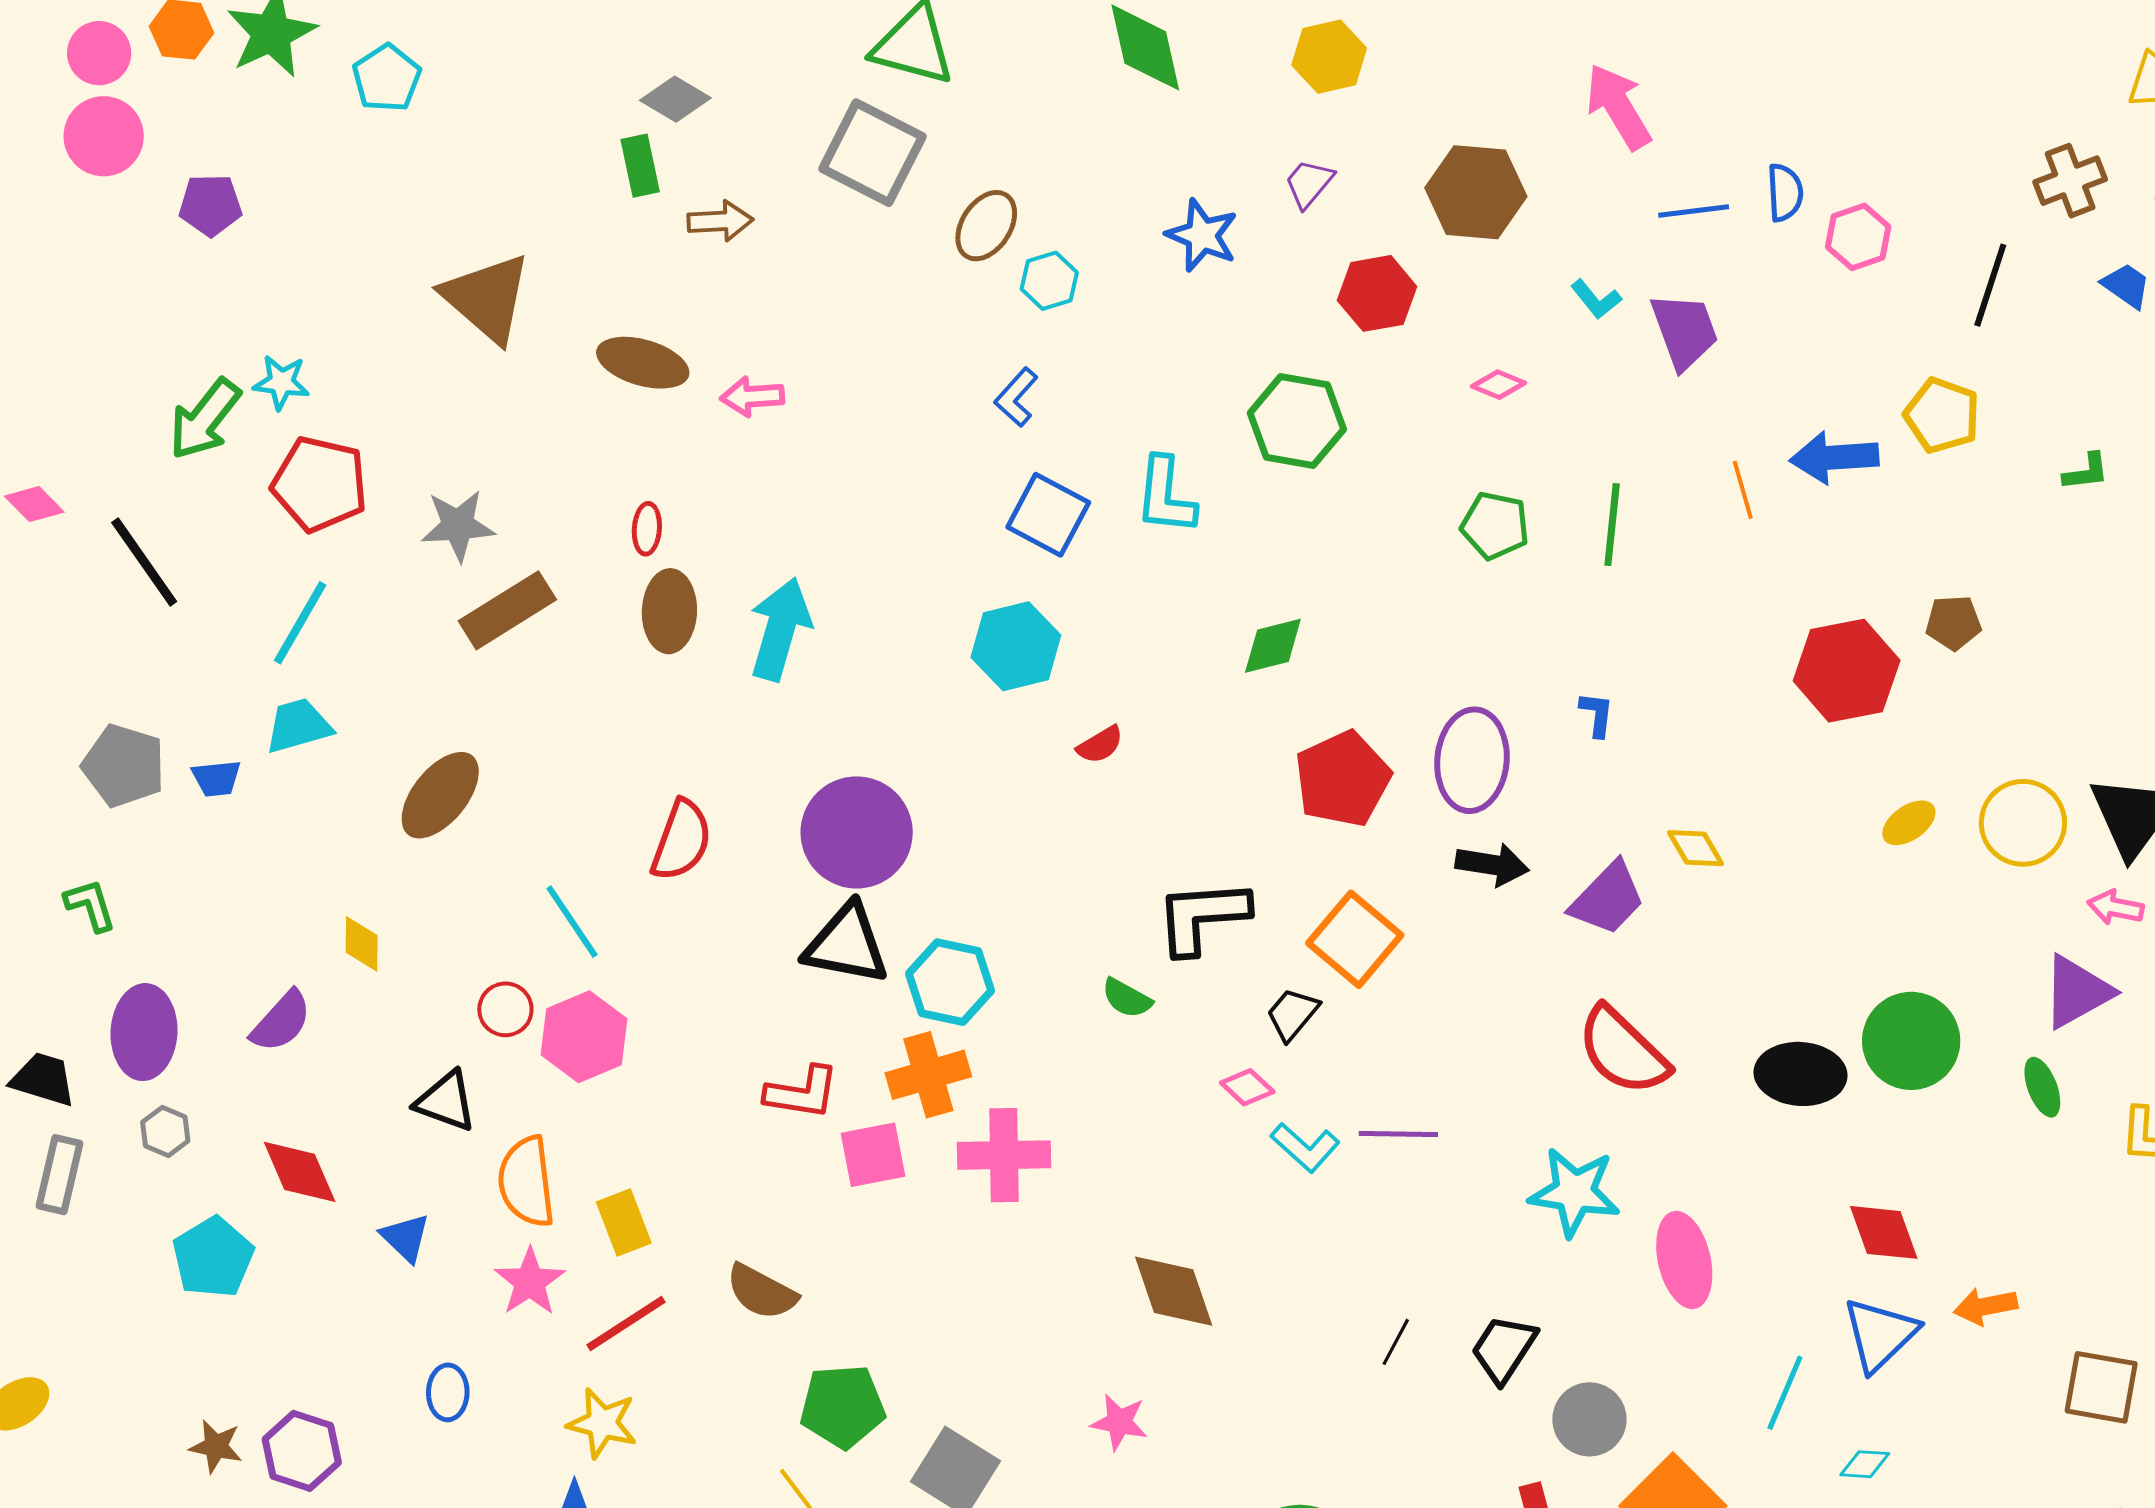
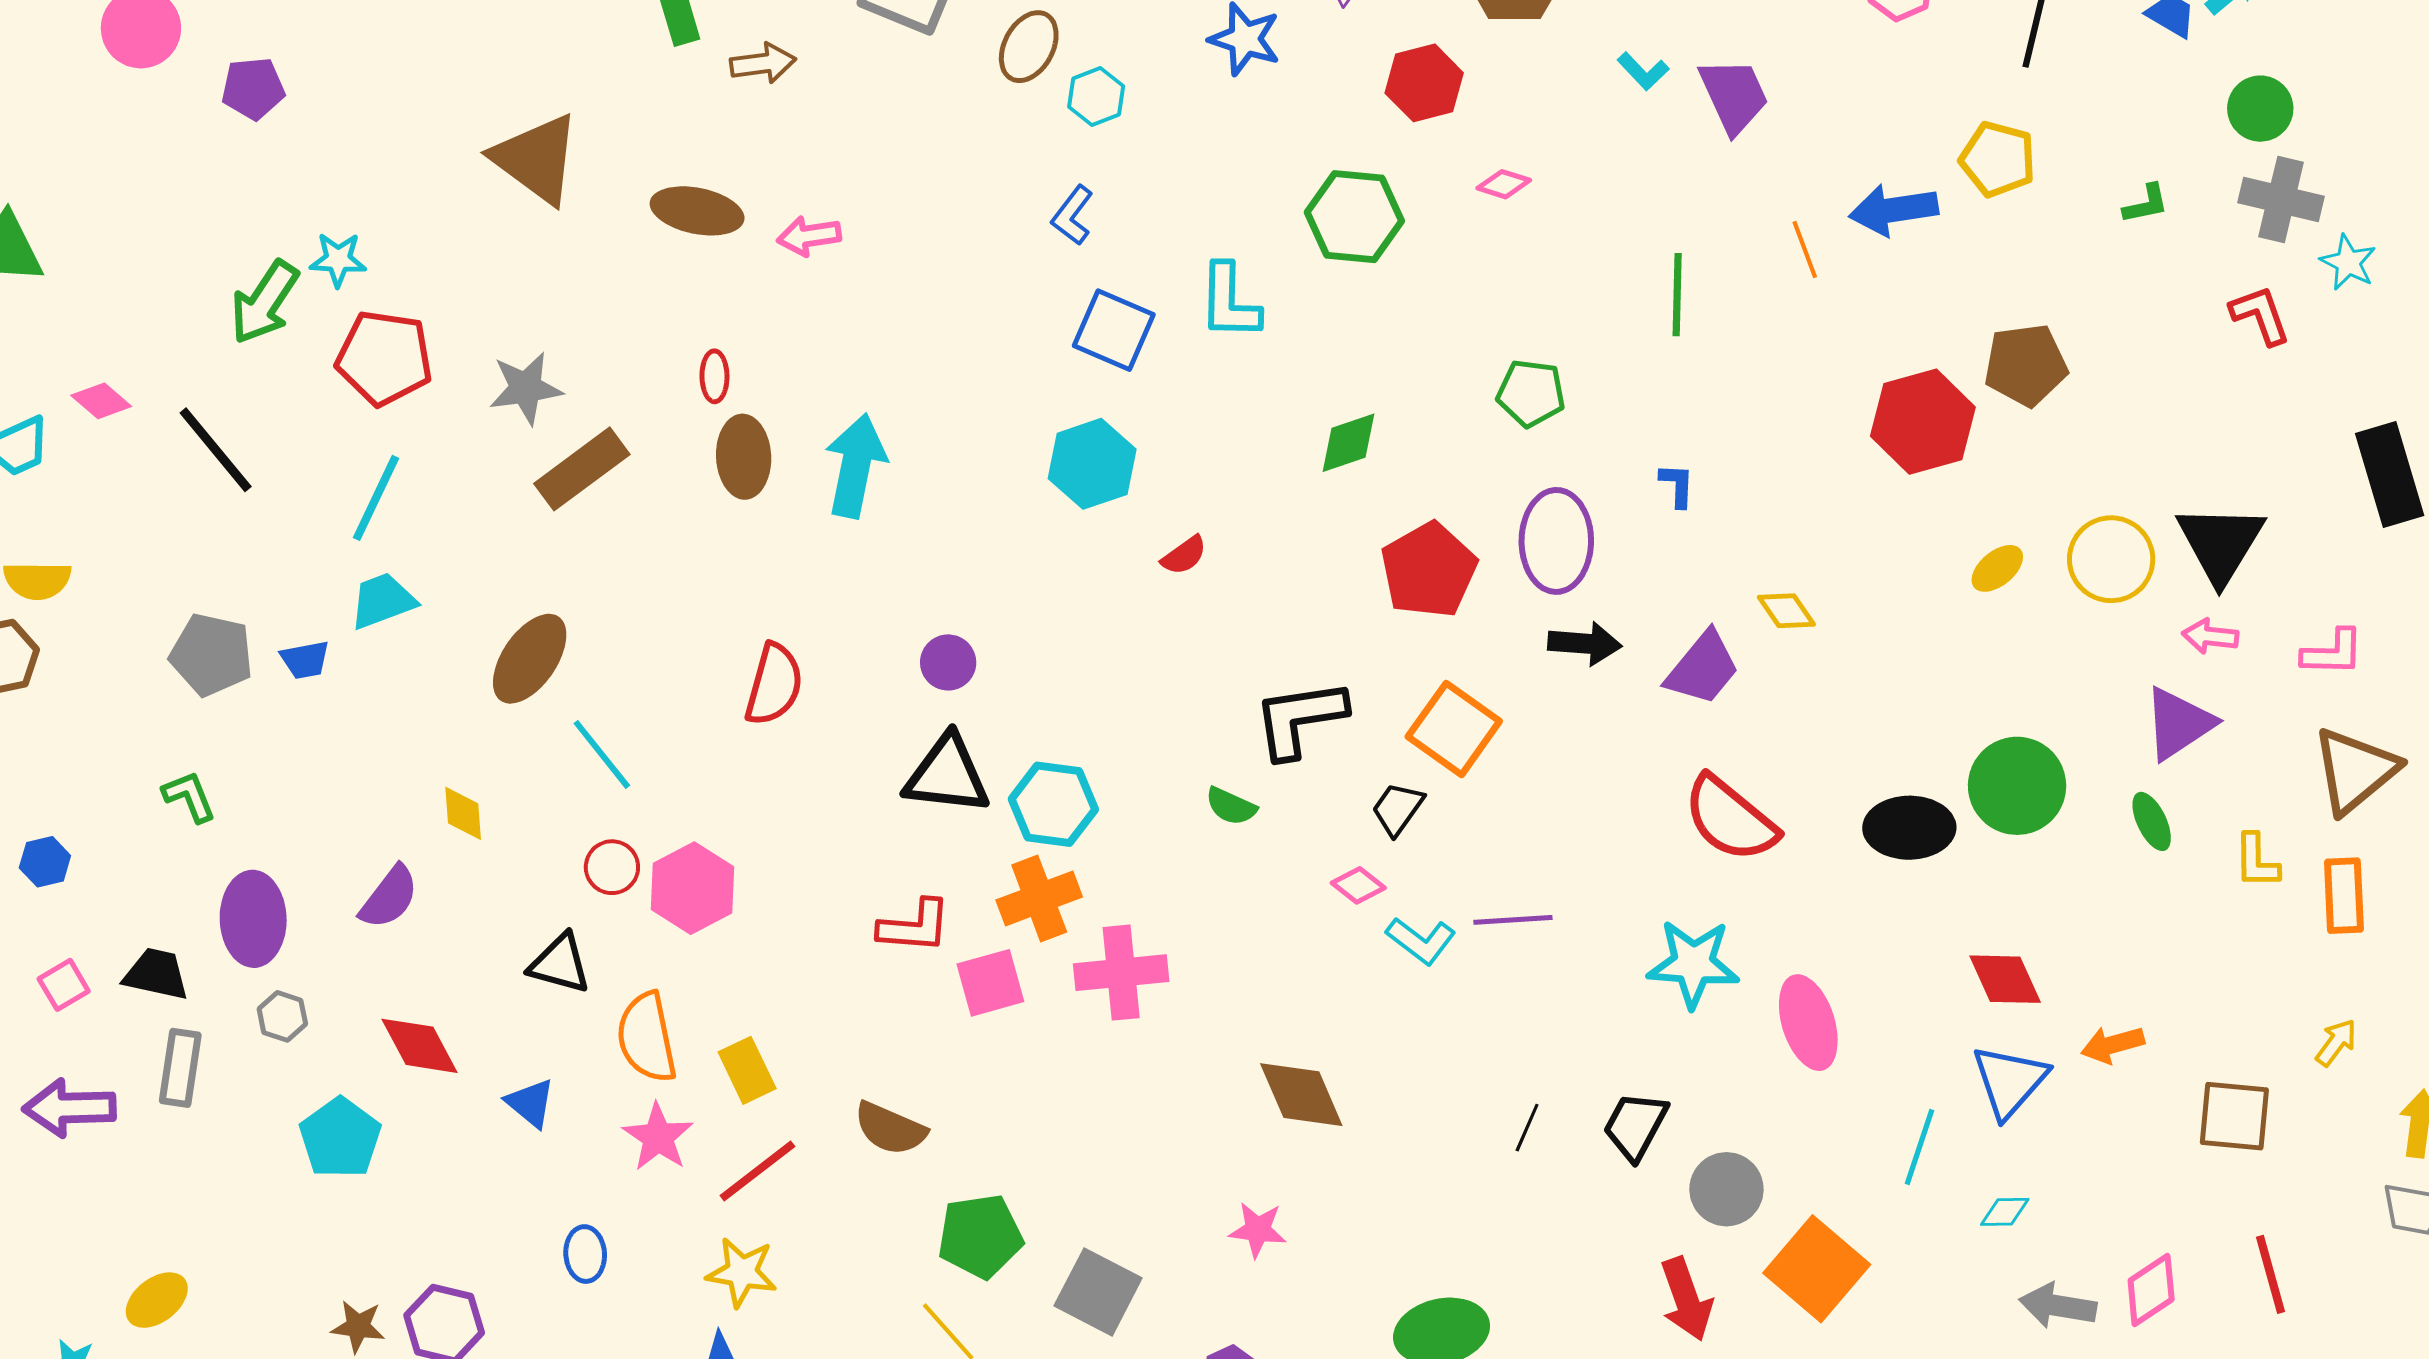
pink diamond: (1499, 385) -> (1504, 184), moved
green pentagon: (1495, 526) -> (1531, 393), moved
brown pentagon: (1953, 623) -> (2026, 365), size x1.5
purple circle: (857, 832) -> (948, 662), size x0.5
cyan line: (572, 922) -> (602, 754), moved

